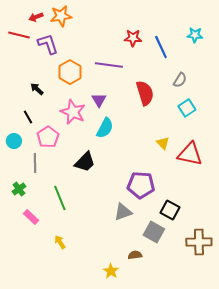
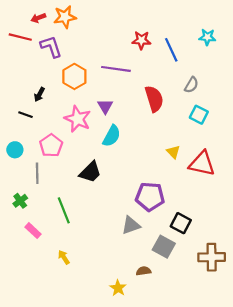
black arrow: (37, 89) -> (39, 94), turned -104
cyan square: (187, 108) -> (199, 115), turned -30
black line: (28, 117) -> (26, 115), moved, turned -40

